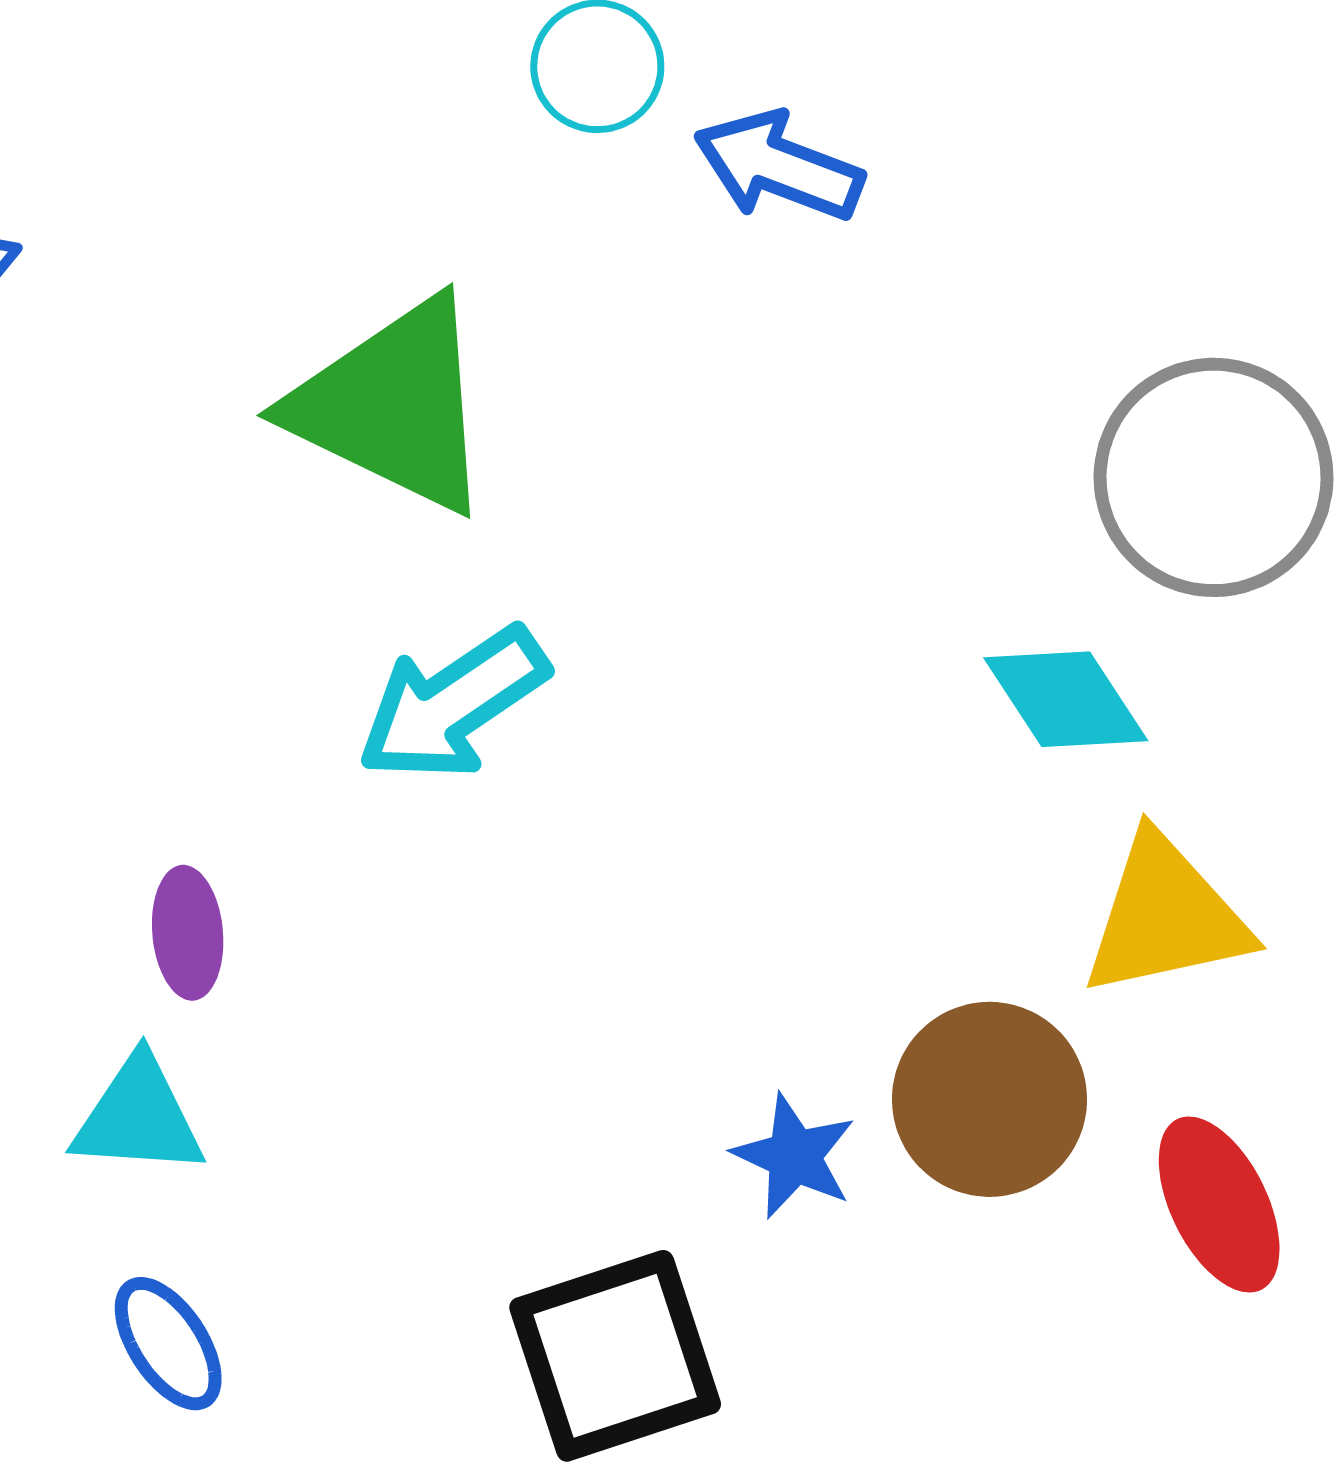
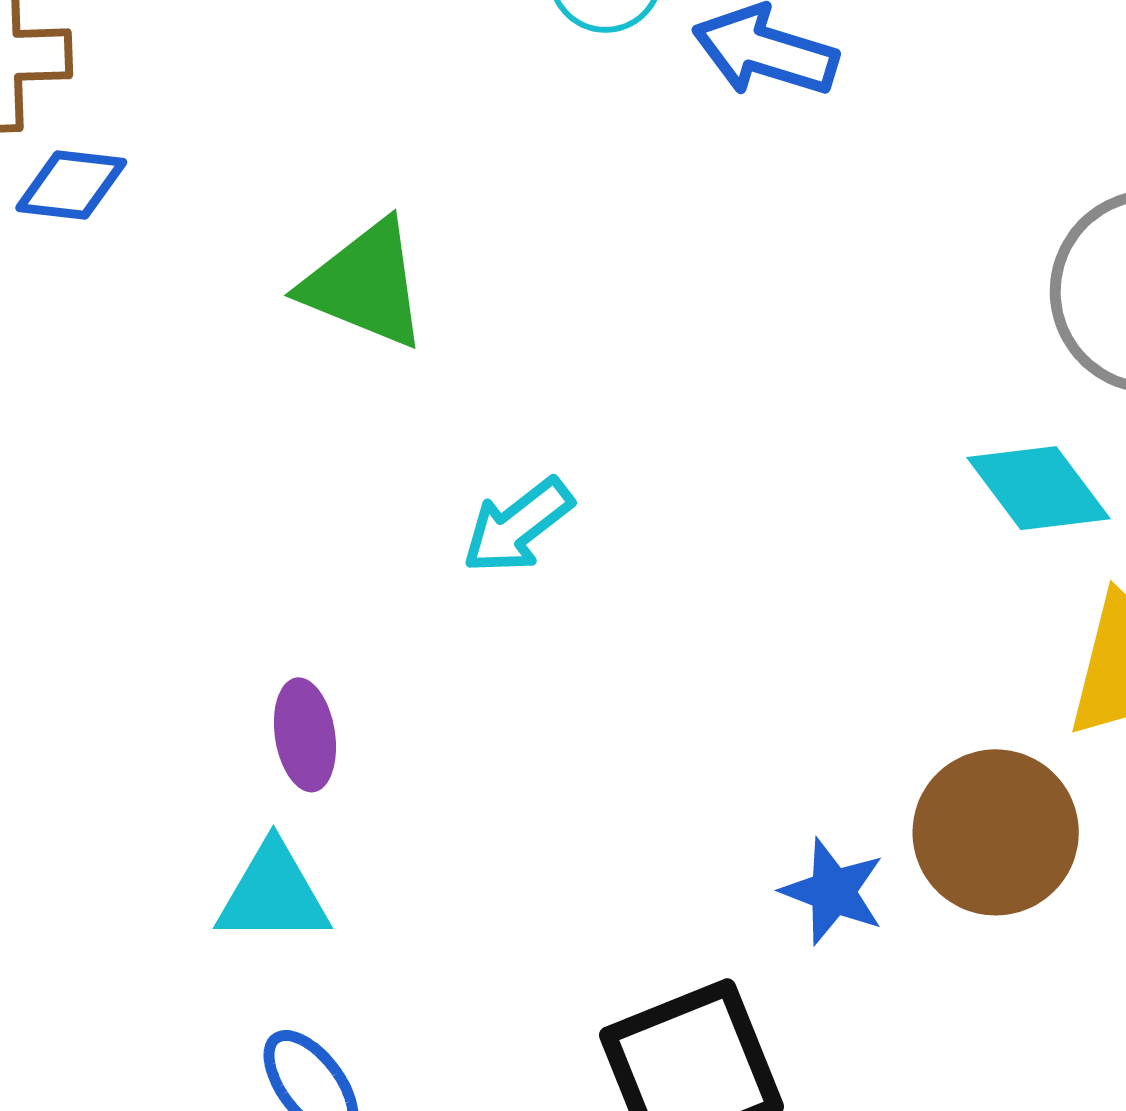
green triangle: (393, 406) -> (365, 284), moved, size x0.7
cyan arrow: (453, 704) -> (518, 526), size x0.7

